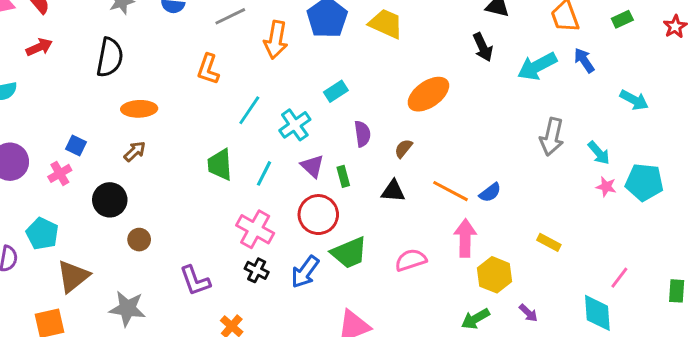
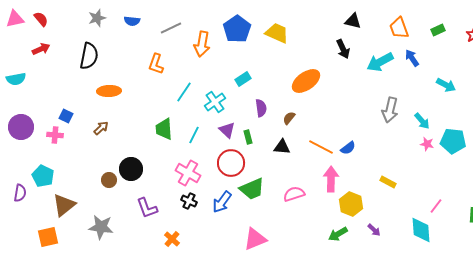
brown arrow: (135, 151) -> (101, 128), moved
pink cross: (60, 173) -> (55, 135), turned 35
black circle: (110, 200) -> (131, 169), moved

